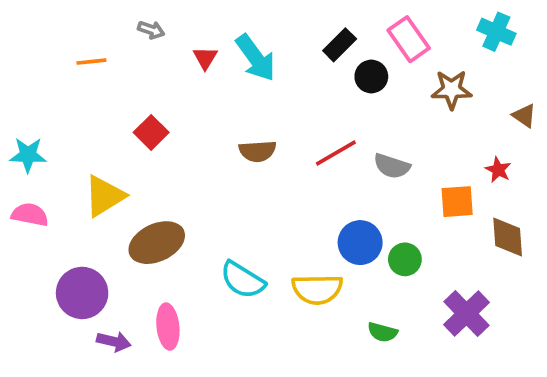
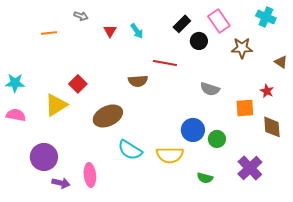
cyan arrow: (256, 58) -> (137, 31), size x0.6
red square: (151, 132) -> (78, 84), moved
red line: (336, 153) -> (165, 63), moved, turned 40
brown ellipse: (157, 243) -> (108, 116), moved

